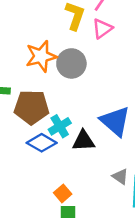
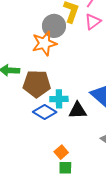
gray circle: (71, 63) -> (54, 26), moved
cyan cross: (60, 126) -> (59, 99), turned 30

